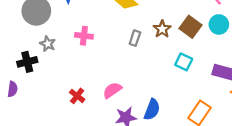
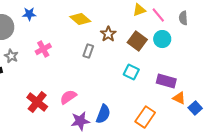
brown star: (162, 29) -> (108, 34), moved
pink cross: (84, 36) -> (43, 49), turned -35
red cross: (77, 96) -> (37, 102), size x1.5

